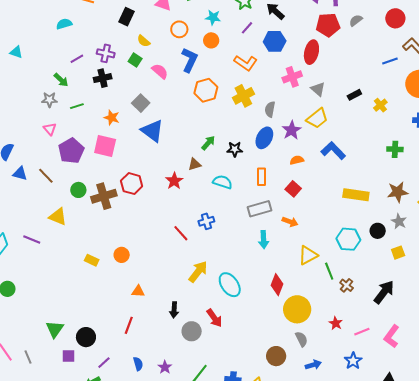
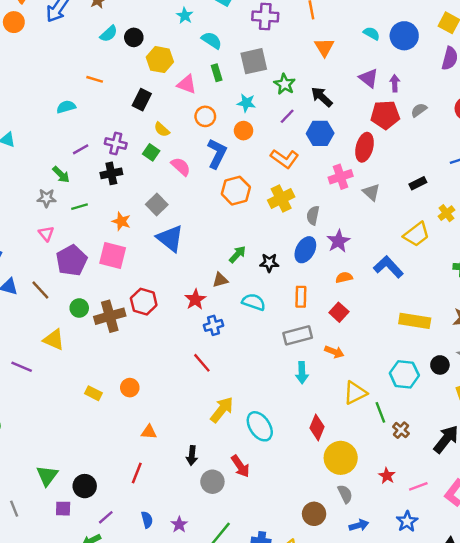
black rectangle: (354, 95) -> (418, 183), moved
yellow trapezoid: (317, 118) -> (416, 234), moved
blue cross: (206, 221) -> (214, 325), moved

